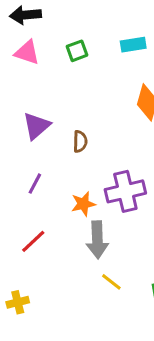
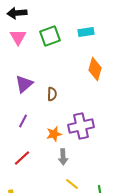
green square: (77, 51) -> (50, 36), size x1.5
pink triangle: (27, 52) -> (18, 37), turned 42
gray arrow: (97, 240) -> (63, 157), size x0.7

